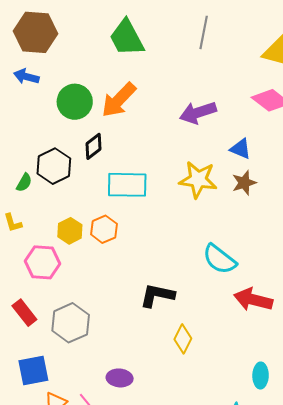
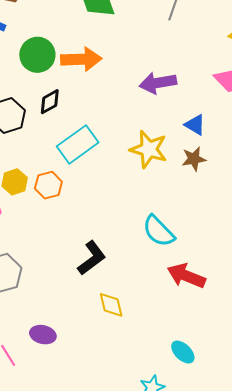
orange arrow: (119, 100) -> (81, 59), turned -144
cyan rectangle: (127, 185) -> (78, 144), turned -45
black L-shape: (157, 295) -> (92, 258), turned 123
yellow diamond: (183, 339) -> (111, 305), turned -48
cyan ellipse: (261, 376) -> (183, 352), turned -55

